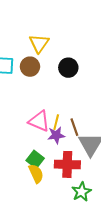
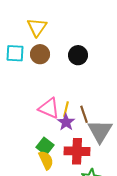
yellow triangle: (39, 43) -> (37, 27), moved
purple star: (56, 135) -> (66, 122), turned -30

